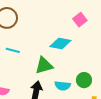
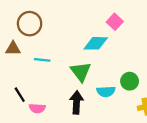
pink square: (80, 20) -> (115, 22), moved
green triangle: (44, 65) -> (81, 72), turned -42

